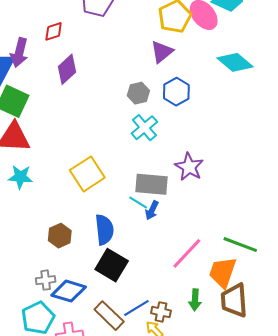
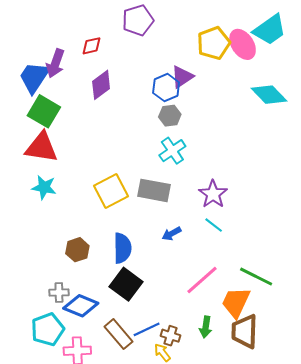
purple triangle: (162, 52) -> (182, 77), moved
blue hexagon: (176, 92) -> (166, 88), moved
gray rectangle: (152, 184) -> (154, 190), moved
cyan line: (138, 203) -> (214, 225), moved
blue arrow: (152, 210) -> (172, 234), turned 30

